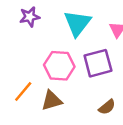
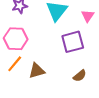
pink hexagon: (59, 66) -> (16, 39), moved

